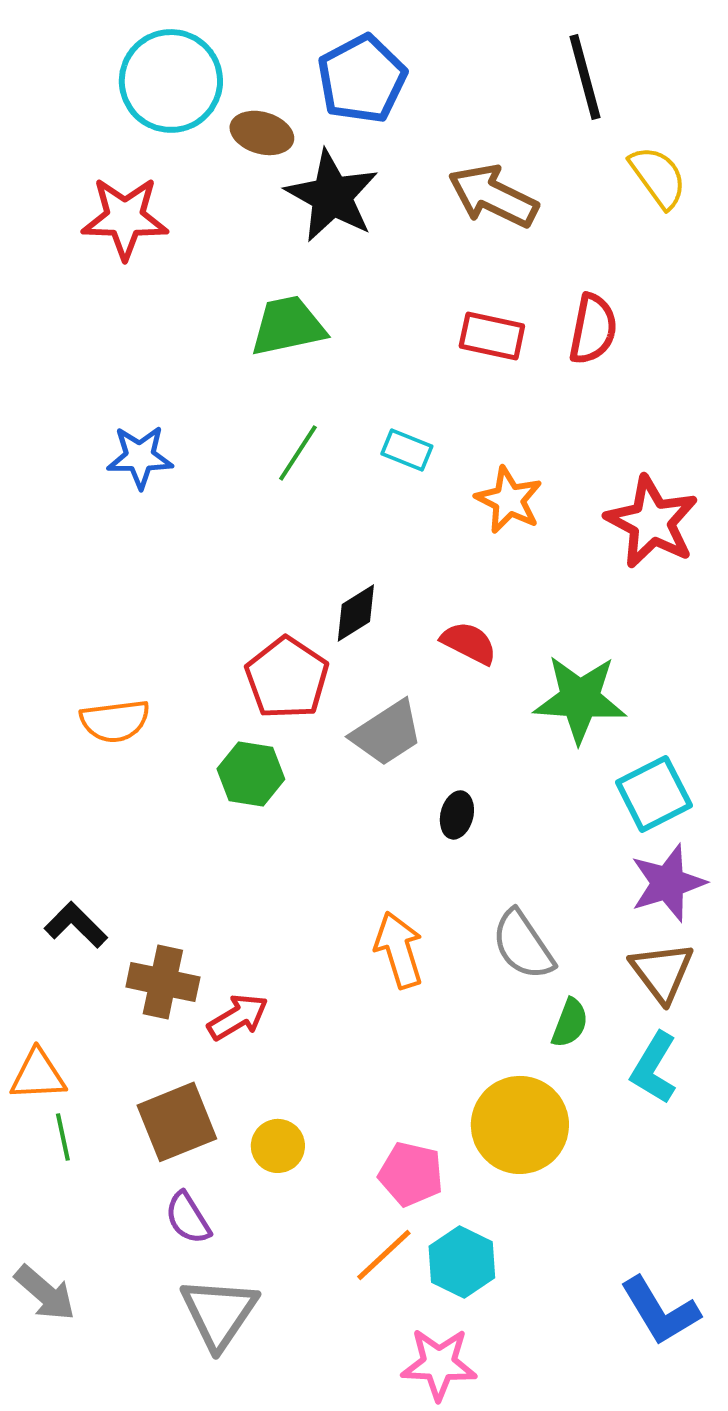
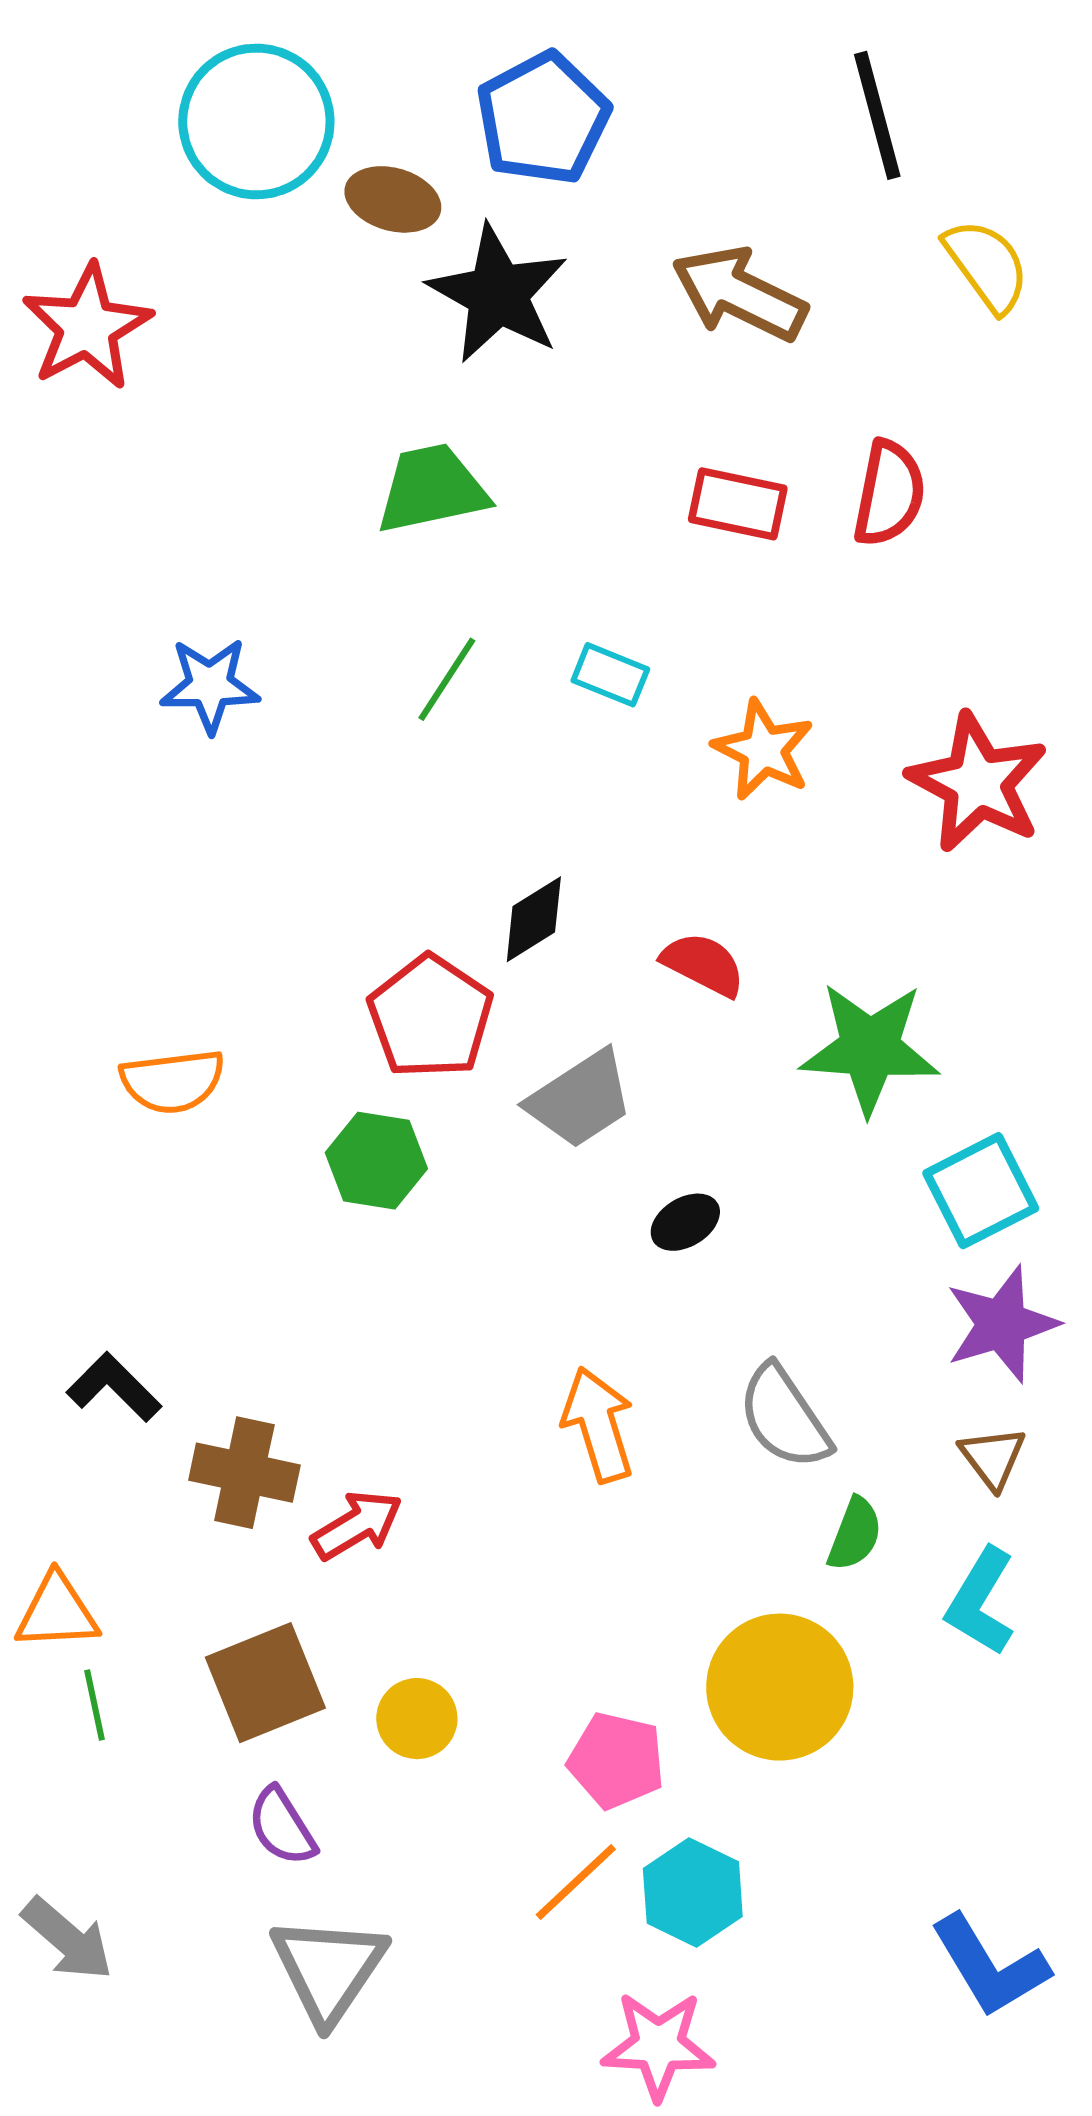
red star: (125, 218) -> (87, 327), moved, turned -30
black ellipse: (457, 815) -> (685, 1222), turned 45
brown triangle: (662, 972) -> (993, 1458), size x0.7

